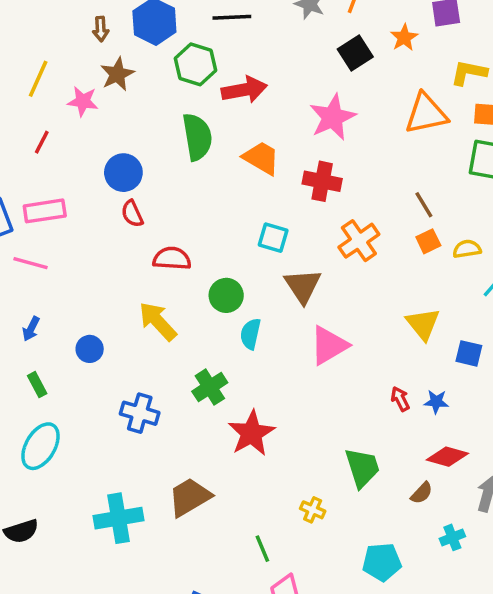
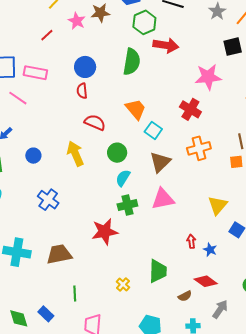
orange trapezoid: (261, 158) -> (136, 109), moved
green cross: (210, 387) -> (127, 205), moved
green line: (262, 549) -> (75, 293), moved

